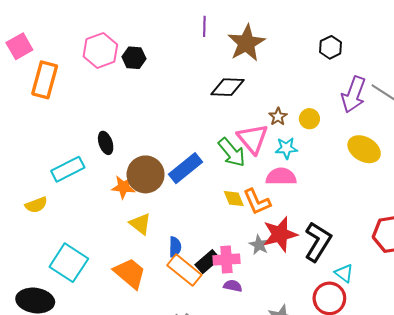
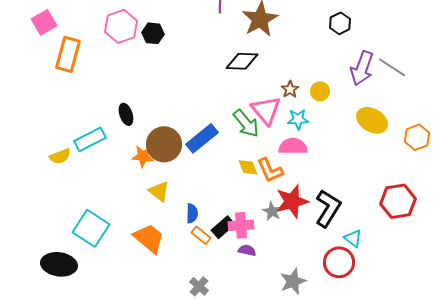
yellow semicircle: (36, 205) -> (60, 156), moved
orange rectangle: (184, 270) -> (201, 235), size x0.6

